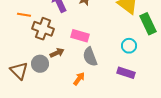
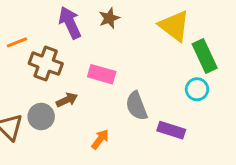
orange line: (24, 15) -> (17, 42), turned -32
cyan circle: (129, 46) -> (197, 89), moved
gray semicircle: (90, 57) -> (136, 106), moved

